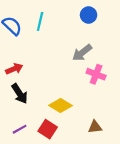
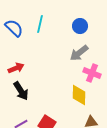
blue circle: (89, 15) -> (80, 26), moved
yellow diamond: (61, 105) -> (79, 95), moved, turned 60

